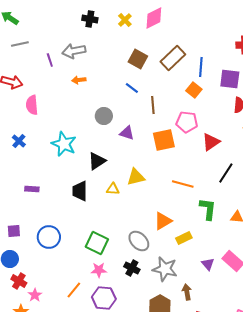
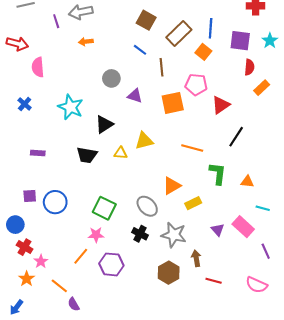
brown rectangle: (173, 58) -> (179, 33), moved
black trapezoid: (80, 191) -> (87, 155), turned -80
purple square: (14, 231) -> (30, 196), moved
pink star: (99, 270) -> (96, 235), moved

